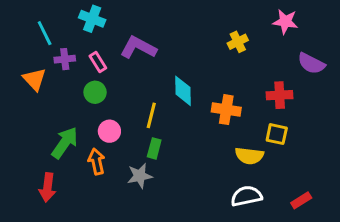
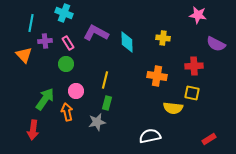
cyan line: (45, 33) -> (31, 23), turned 36
yellow cross: (238, 42) -> (163, 38), moved, turned 32
cyan diamond: (183, 91) -> (127, 42), moved
white semicircle: (246, 196) -> (150, 136), moved

